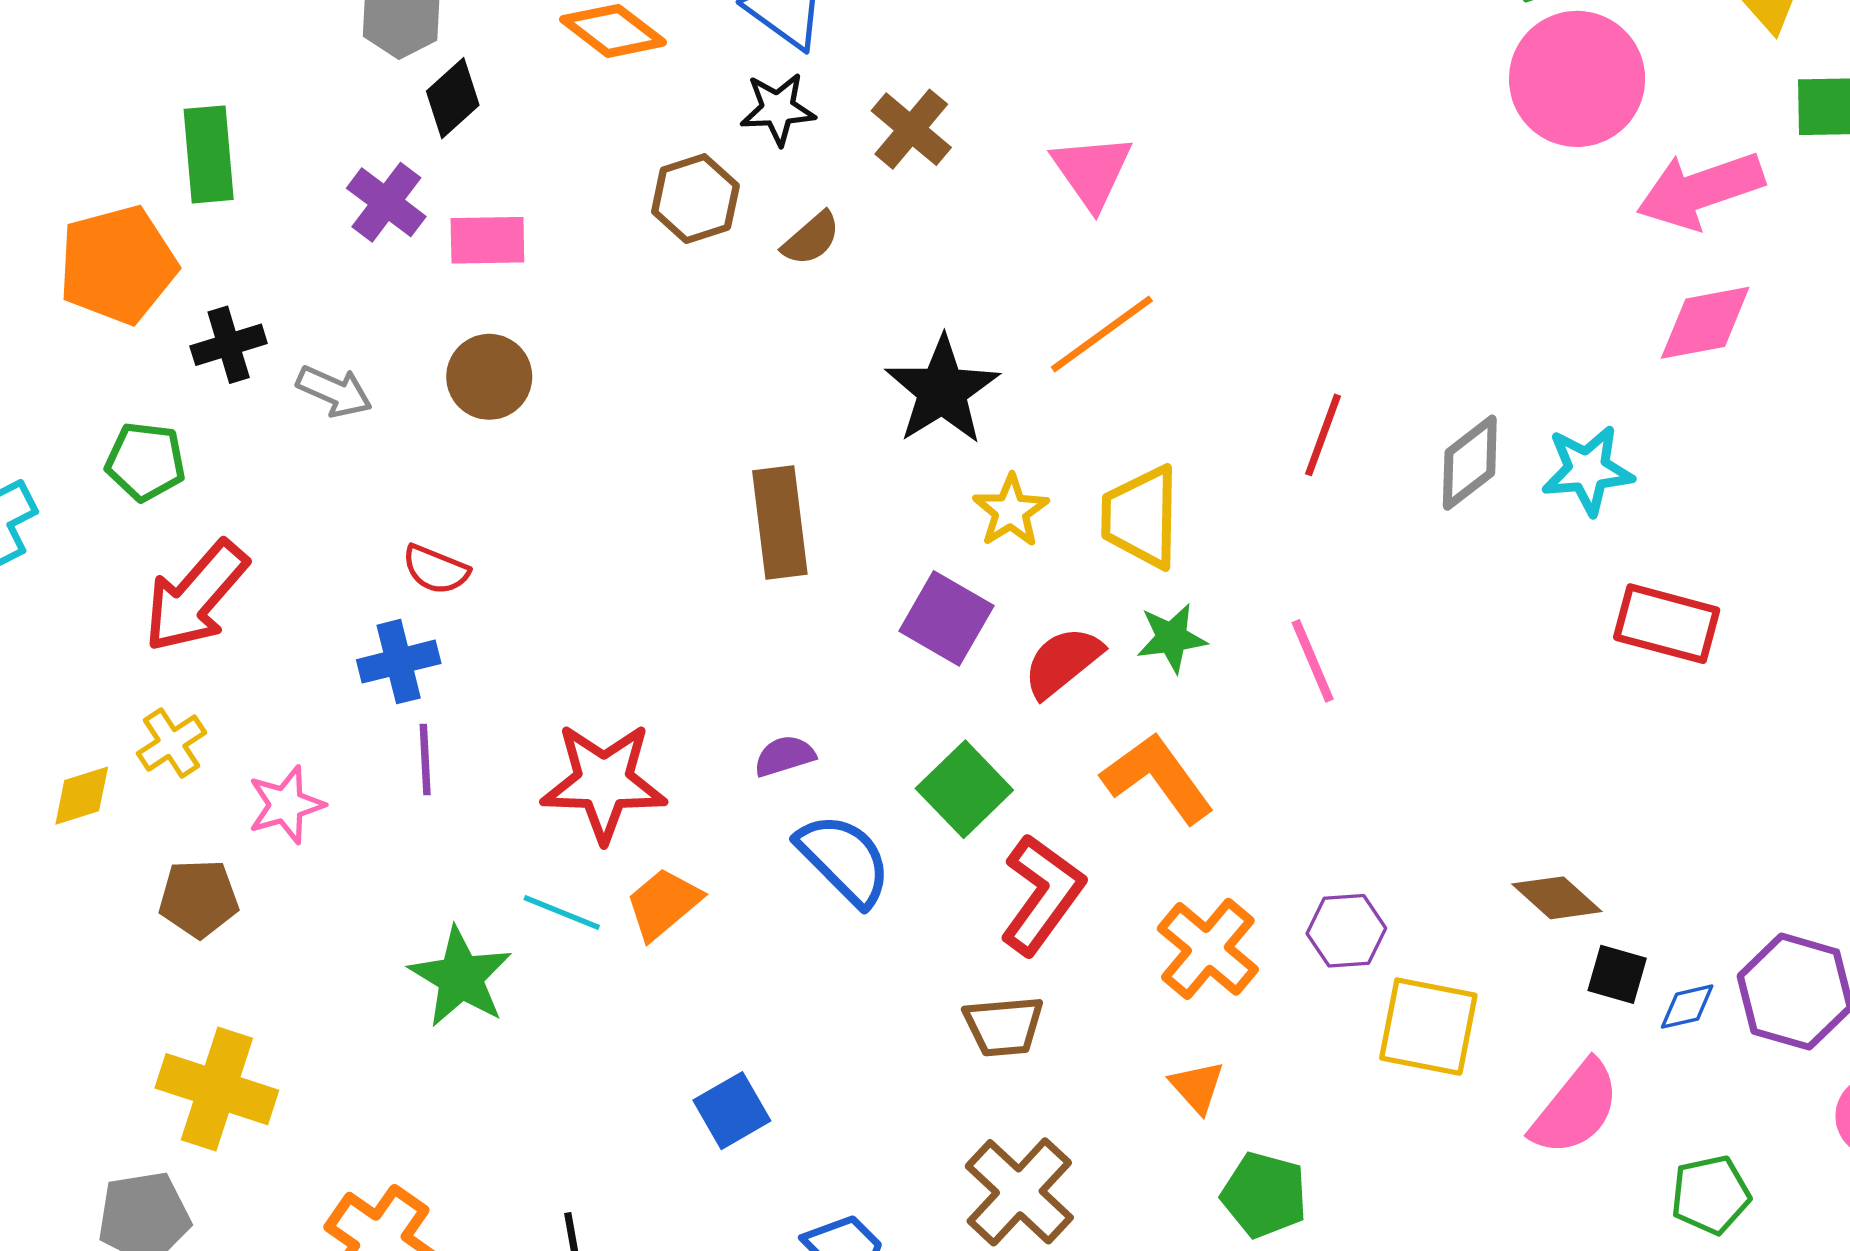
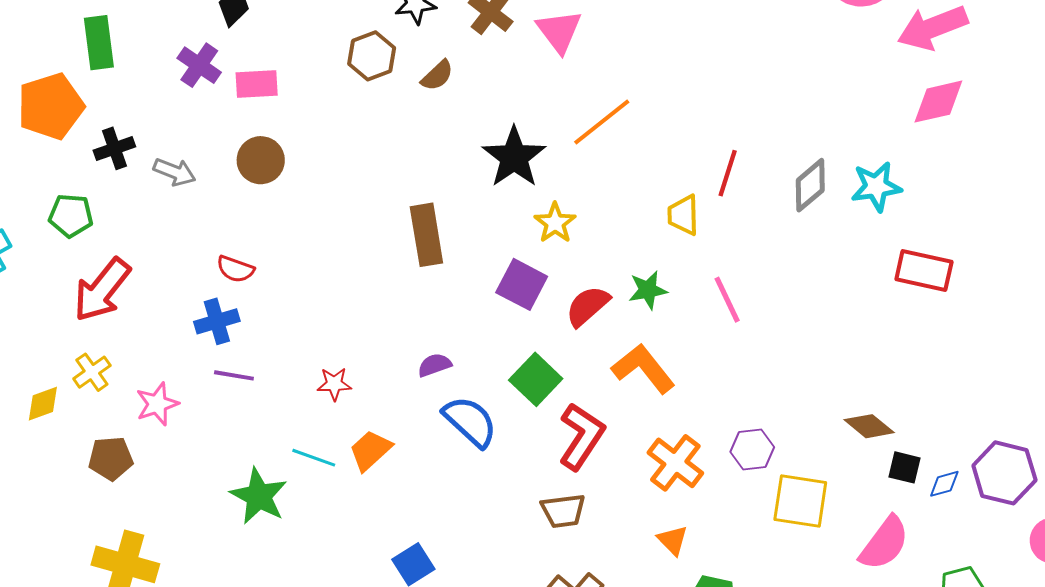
pink triangle: (1092, 171) -> (559, 31), moved
yellow trapezoid: (1141, 517) -> (683, 215), moved, size x0.7
purple line: (425, 760) -> (234, 375), turned -75
red star: (604, 782) -> (334, 384), size x0.5

